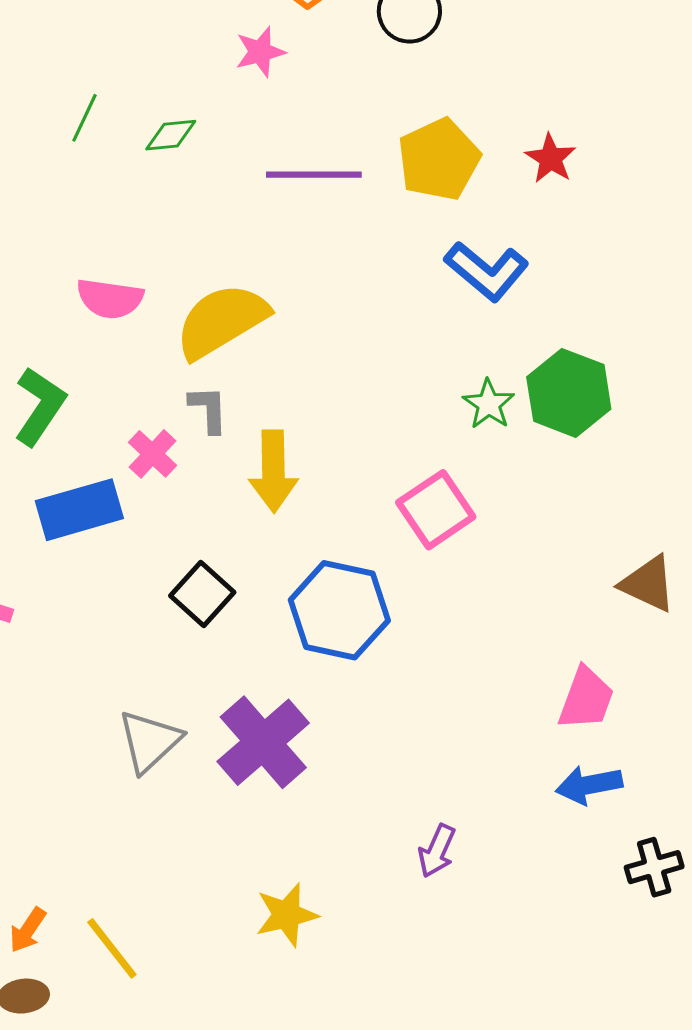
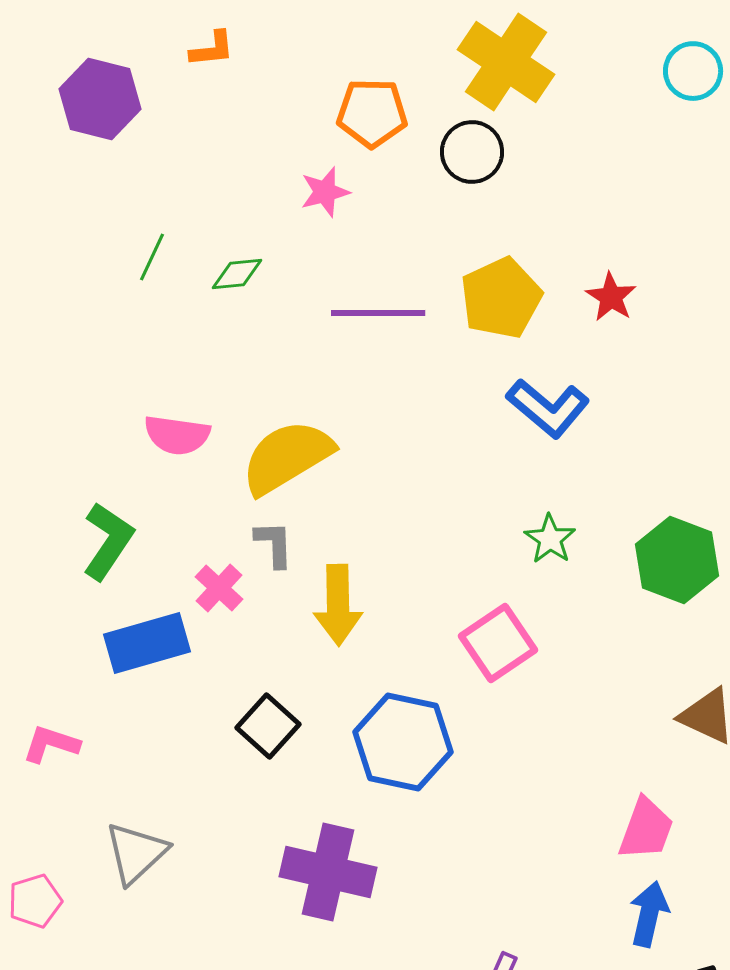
green hexagon: (569, 393) -> (677, 560), moved
gray triangle: (149, 741) -> (136, 853), moved
purple cross: (263, 742) -> (328, 872), turned -36
blue arrow: (589, 785) -> (649, 914), turned 114

